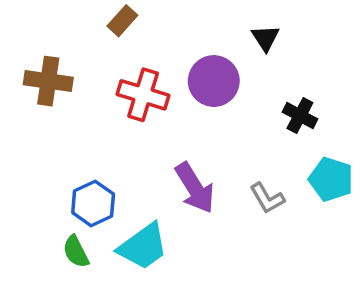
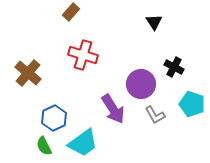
brown cross: (48, 81) -> (28, 73), moved, turned 32
purple circle: (214, 81) -> (141, 84), moved

